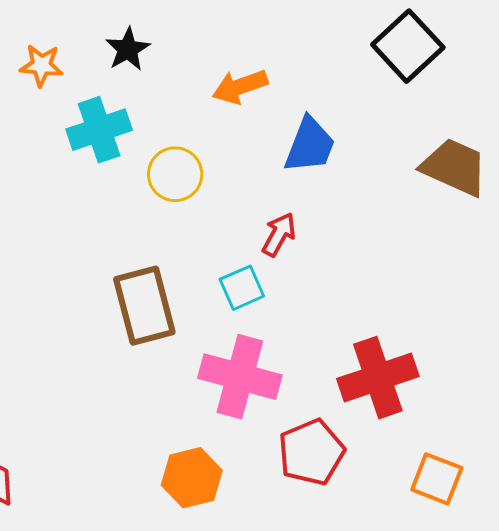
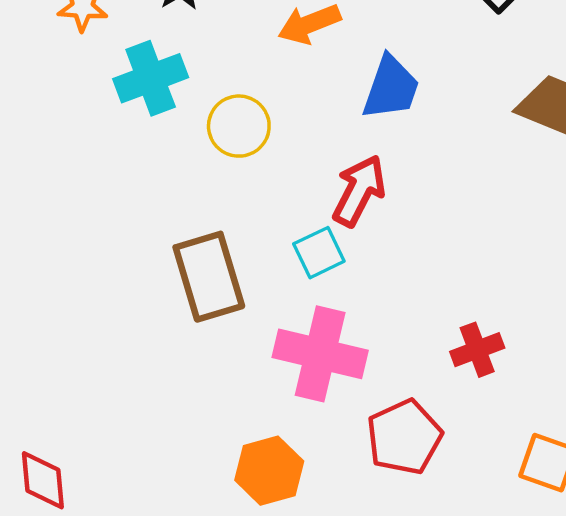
red arrow: (279, 234) -> (359, 191), size x1.4
red cross: (378, 378) -> (477, 350), size x0.6

